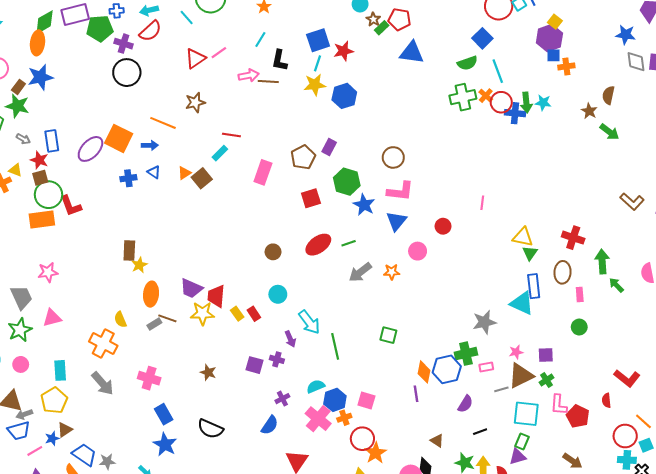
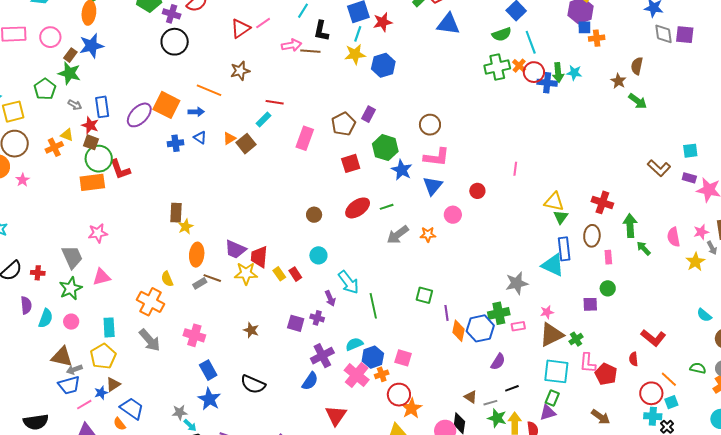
brown square: (40, 178) -> (91, 142), turned 35
purple square: (546, 355) -> (590, 304), moved
gray line: (501, 389) -> (490, 403), moved
purple line: (416, 394) -> (446, 313), moved
purple cross: (282, 399) -> (322, 356), size x1.6
gray star: (107, 461) -> (180, 412), moved

